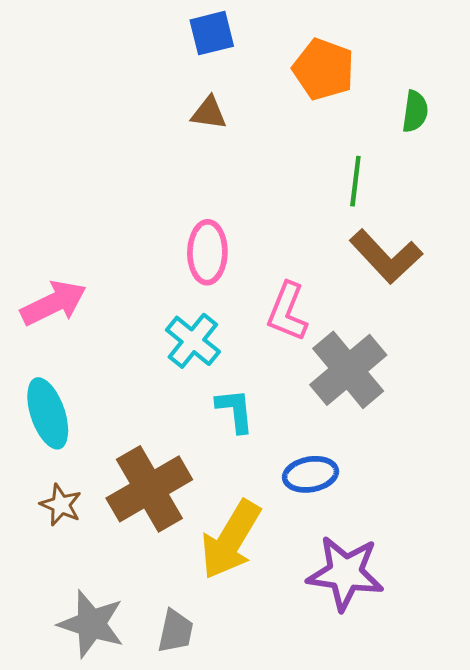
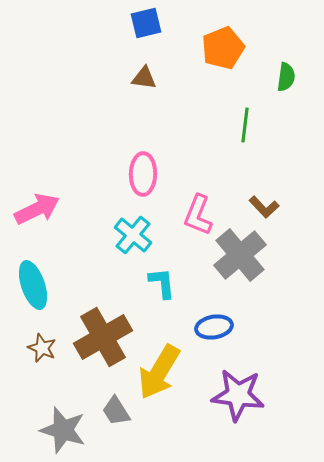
orange pentagon: (324, 69) -> (223, 48), turned 30
brown L-shape: (386, 257) -> (264, 207), moved, size x0.6
gray trapezoid: (175, 631) -> (116, 411), moved, turned 136

